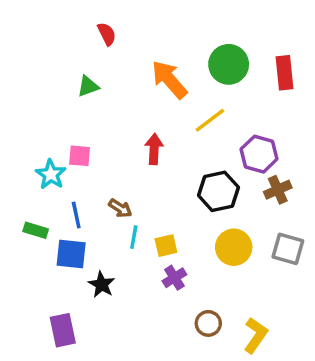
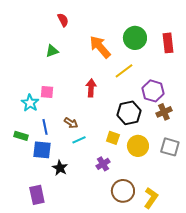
cyan line: (134, 237) -> (79, 140), turned 56
yellow square: (166, 246) -> (113, 138), moved, turned 32
brown circle: (208, 323) -> (123, 191), size x1.5

